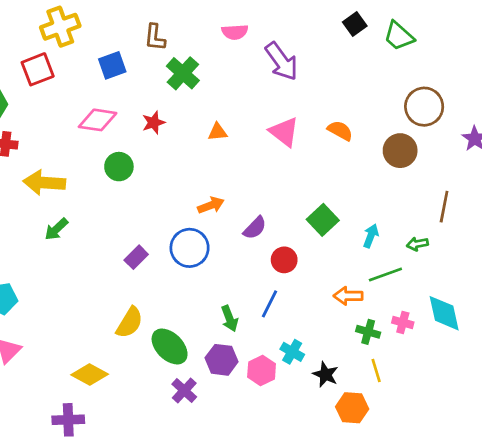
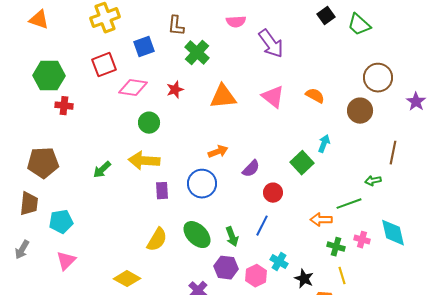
red square: (38, 69) -> (104, 65), moved
orange triangle: (218, 132) -> (223, 97), size x1.8
yellow arrow: (44, 183) -> (144, 161), moved
cyan arrow: (371, 236) -> (324, 144), moved
purple rectangle: (136, 257) -> (162, 191), turned -48
green ellipse: (170, 347) -> (197, 235), moved

